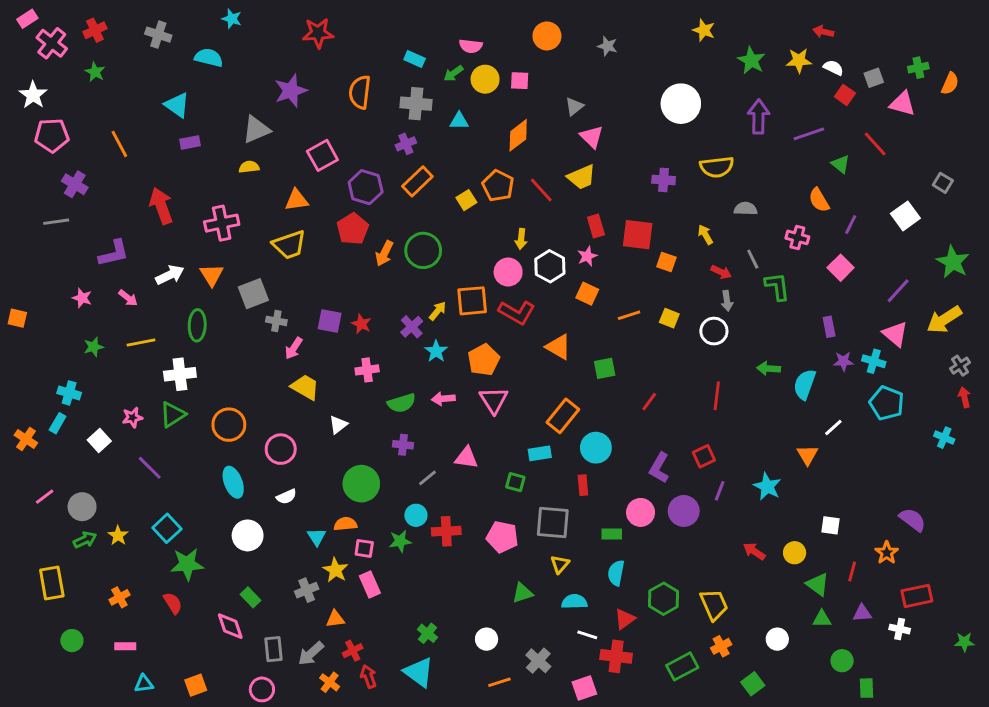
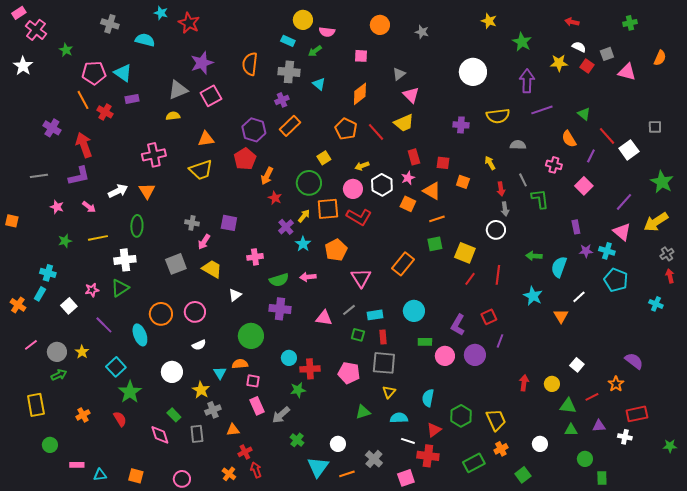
red cross: (95, 30) -> (105, 112), moved, turned -35
red star: (318, 33) -> (189, 23), moved, turned 30
yellow star: (799, 60) -> (559, 63), moved
green cross: (918, 68) -> (630, 23), moved
yellow circle: (485, 79) -> (303, 20), moved
cyan triangle: (459, 121) -> (319, 84), turned 40
purple line: (809, 134) -> (542, 110), moved
pink pentagon: (52, 135) -> (94, 73), moved
red line: (875, 144) -> (607, 136), moved
pink square: (322, 155) -> (211, 96), moved
gray square: (943, 183) -> (655, 127), turned -32
yellow square: (466, 200) -> (324, 158), moved
red arrow: (161, 206) -> (84, 145), moved
gray line: (56, 222) -> (39, 176), moved
red square: (638, 235) -> (443, 163), size x0.6
yellow arrow: (521, 239) -> (362, 166), turned 64
green circle: (423, 250) -> (309, 183), moved
red arrow: (721, 272) -> (501, 189), turned 56
gray square: (253, 294) -> (176, 264), moved
yellow square: (669, 318) -> (465, 253), moved, size x1.5
red star: (361, 324) -> (275, 198), moved
orange triangle: (558, 347) -> (432, 191), moved
green square: (605, 368) -> (435, 244), moved
pink triangle: (494, 400) -> (361, 278), moved
red line: (649, 402) -> (470, 279), moved
orange rectangle: (563, 416) -> (403, 264), moved
orange circle: (229, 425) -> (161, 314), moved
purple cross: (403, 445) -> (280, 309), size x1.5
gray line: (427, 478) -> (349, 310), moved
cyan ellipse: (233, 482) -> (140, 335), moved
red rectangle: (583, 485) -> (383, 337), moved
cyan star: (767, 487) -> (533, 296), moved
white square: (831, 525) -> (577, 365), turned 32
green rectangle: (612, 534) -> (425, 342), moved
yellow star: (118, 535) -> (82, 352), moved
green star: (400, 541) -> (298, 390), moved
red arrow: (754, 551) -> (524, 383), turned 63
green star: (187, 564) -> (130, 392), turned -30
yellow star: (335, 570) -> (201, 390), moved
red line: (852, 571) -> (592, 397), turned 48
green triangle: (818, 584) -> (568, 406), turned -30
pink rectangle: (125, 646) -> (77, 465), moved
gray rectangle: (273, 649) -> (197, 434), moved
gray arrow: (311, 653) -> (281, 415), moved
cyan triangle: (419, 672) -> (318, 467), moved, turned 30
orange square: (196, 685) -> (136, 476), turned 35

